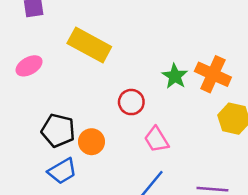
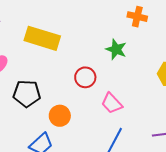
orange cross: (213, 74) -> (137, 17), moved, size x0.7
black pentagon: (58, 130) -> (27, 94), moved

